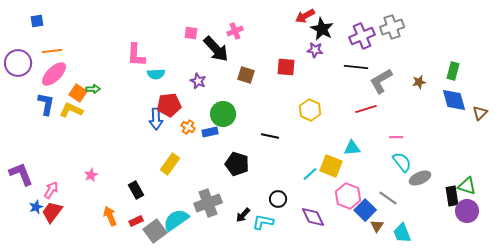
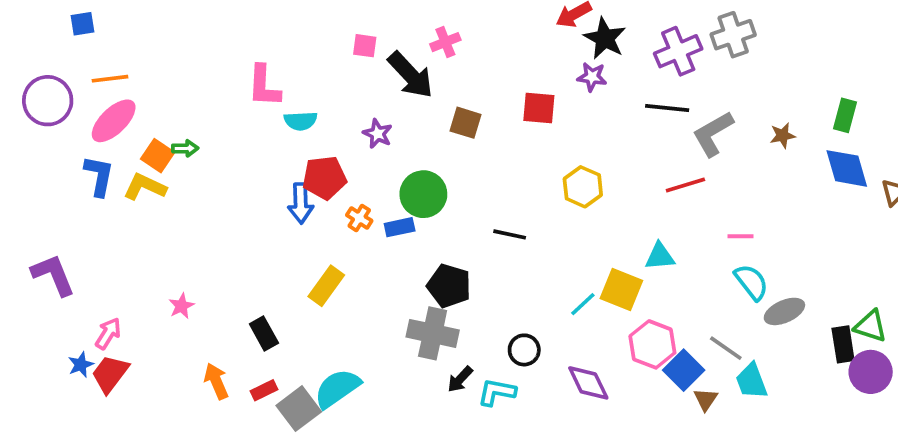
purple L-shape: (21, 174) -> (53, 275), moved
gray cross: (208, 203) -> (433, 333), moved, turned 32
cyan trapezoid: (402, 233) -> (751, 381), moved

